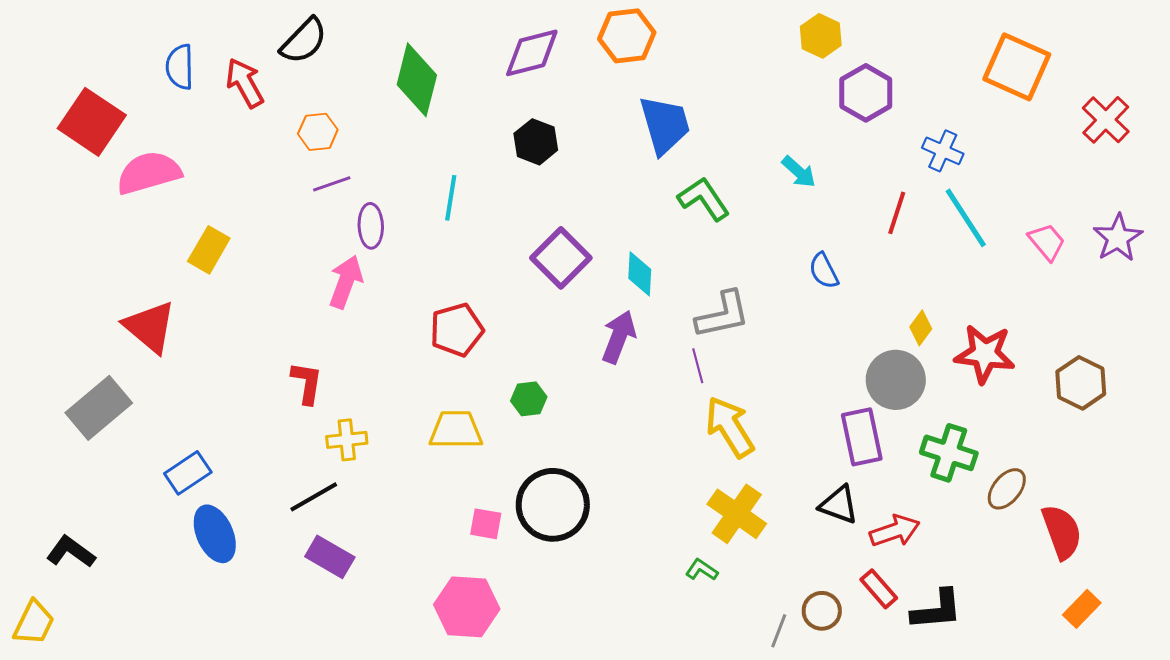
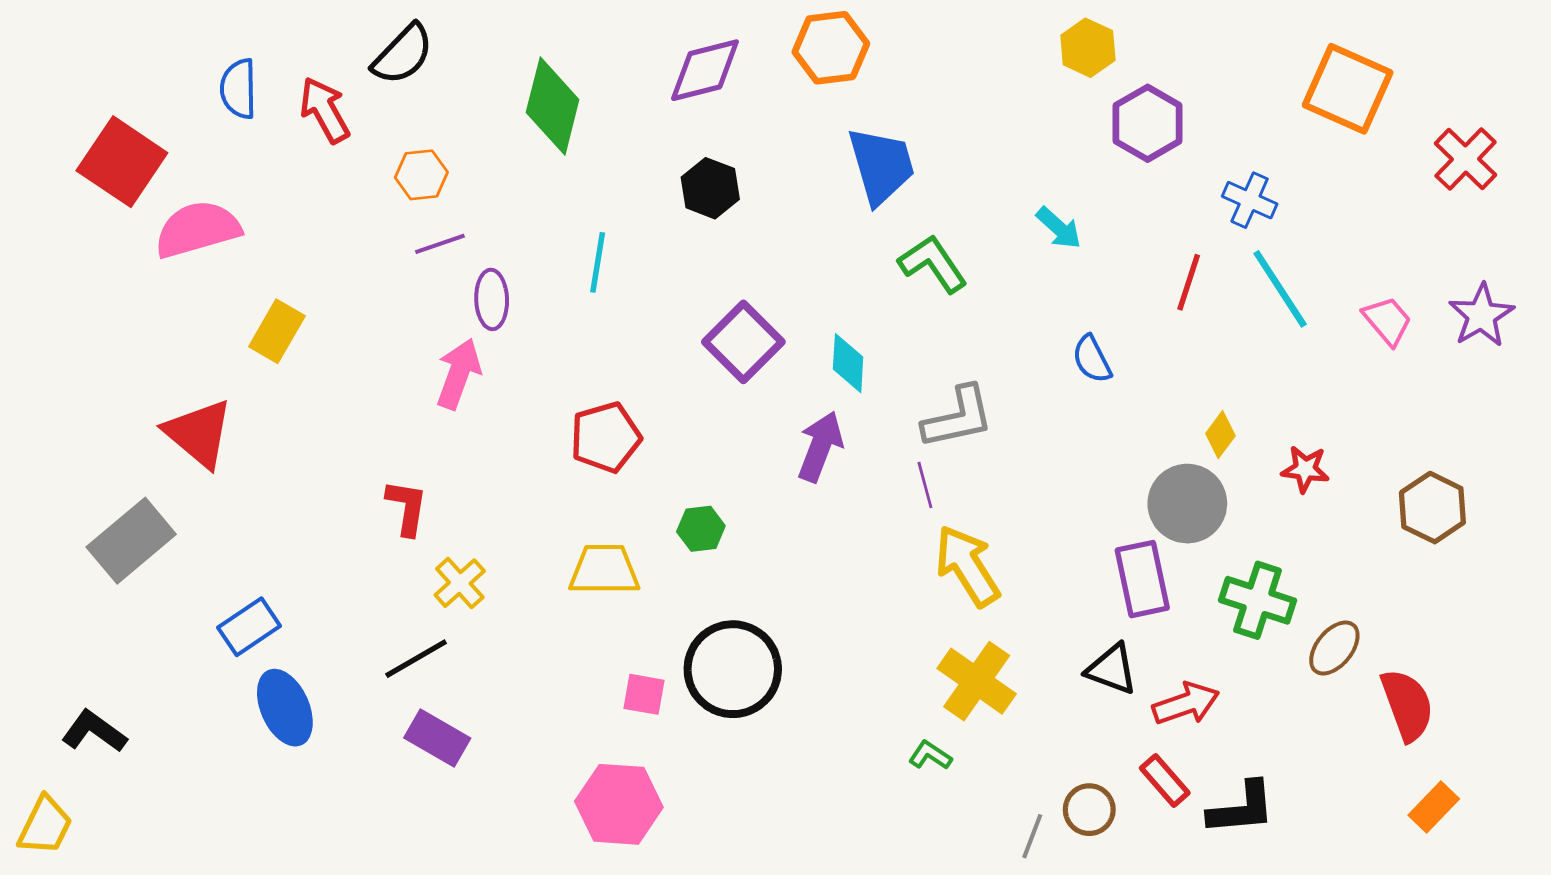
red star: (985, 354) -> (1305, 469), size x0.6
yellow cross: (347, 440) -> (460, 583), turned -36

